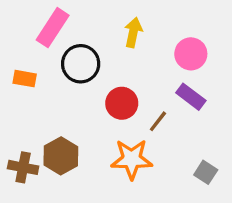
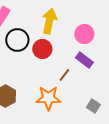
yellow arrow: (133, 32) -> (49, 21), size x1.4
red circle: (122, 103) -> (42, 49), moved

